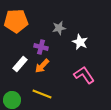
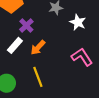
purple cross: (41, 47) -> (26, 25), moved, turned 32
yellow line: (42, 94) -> (38, 77), turned 48

